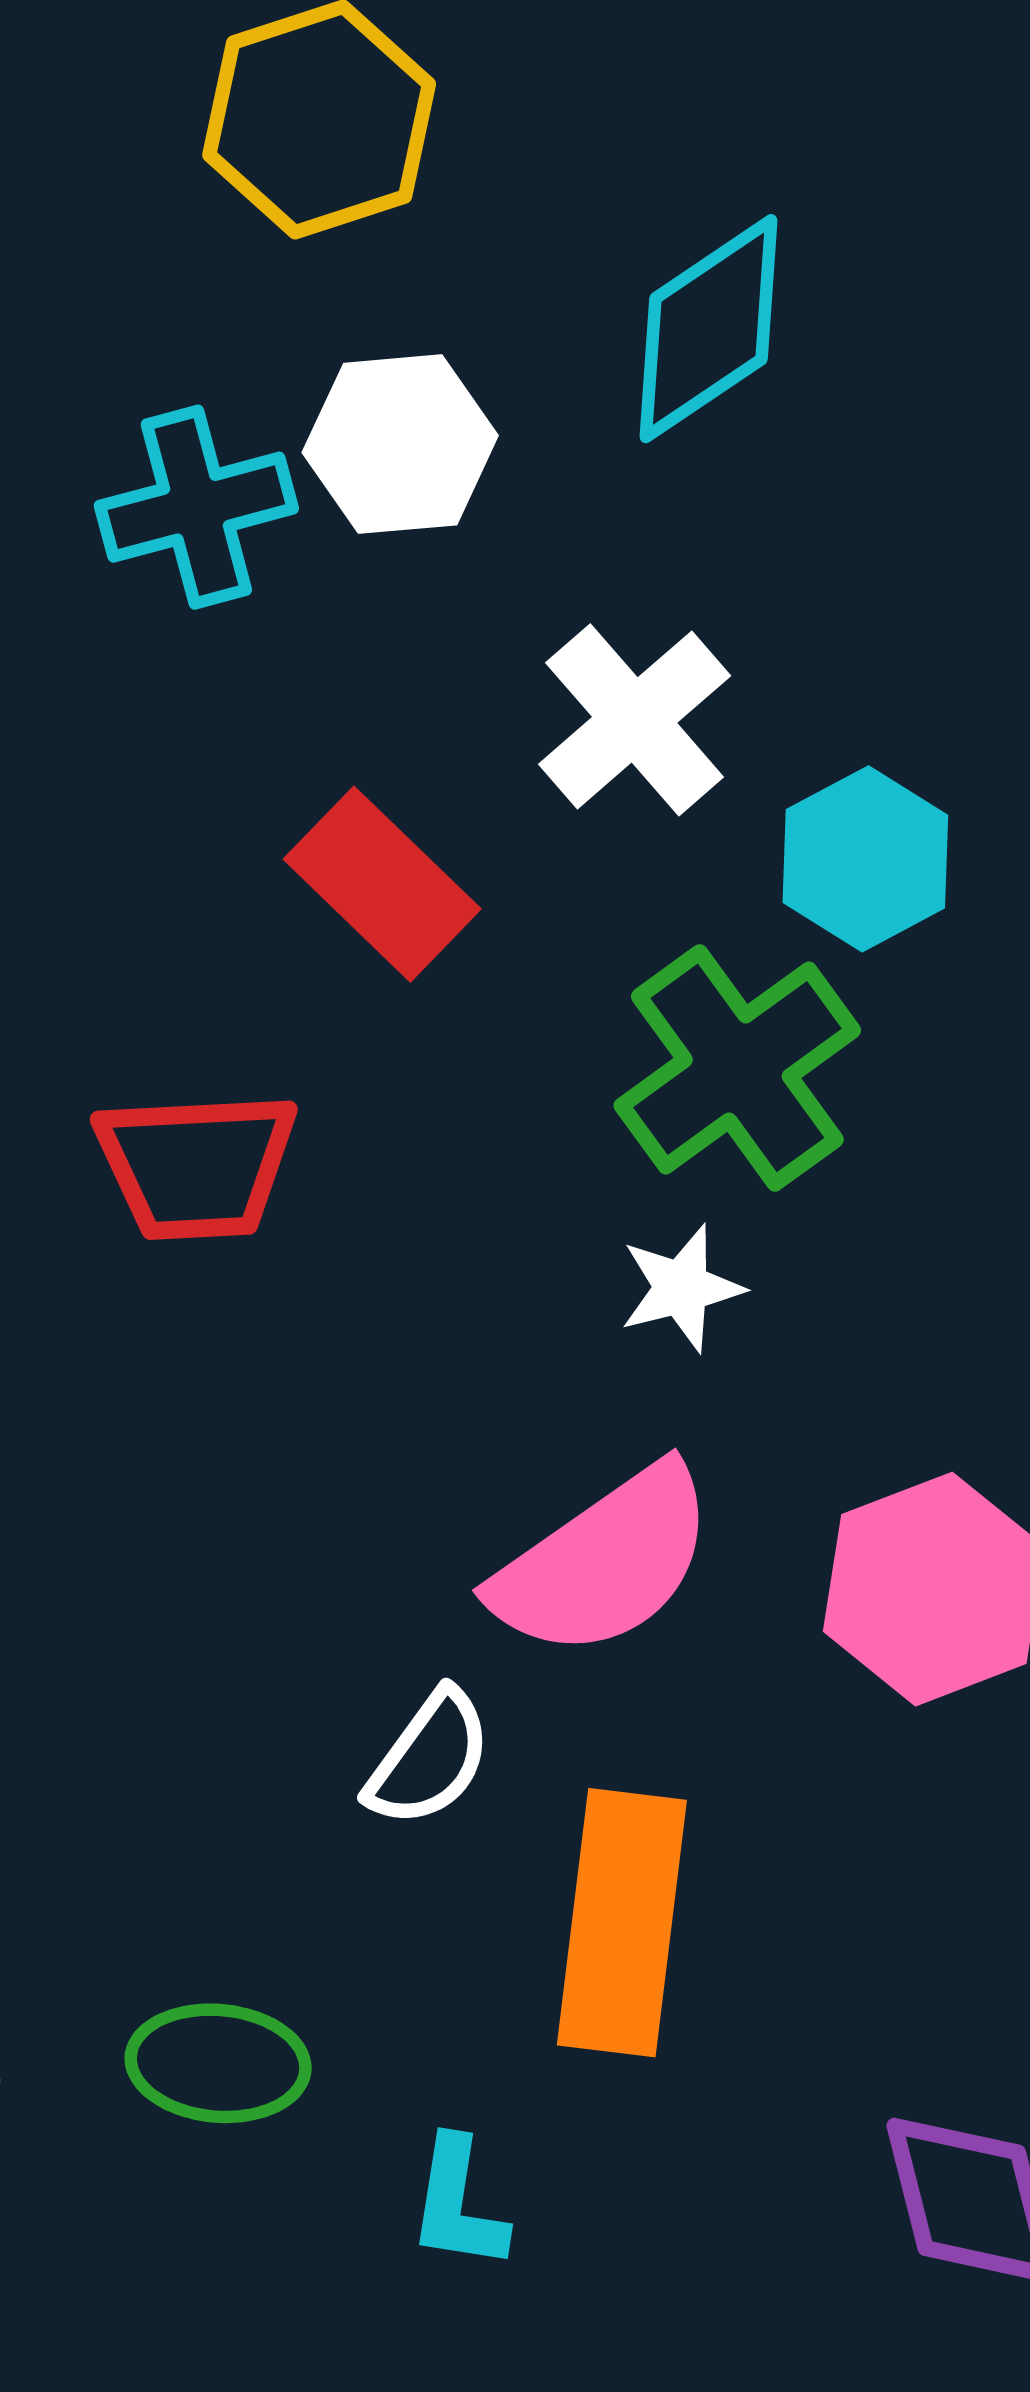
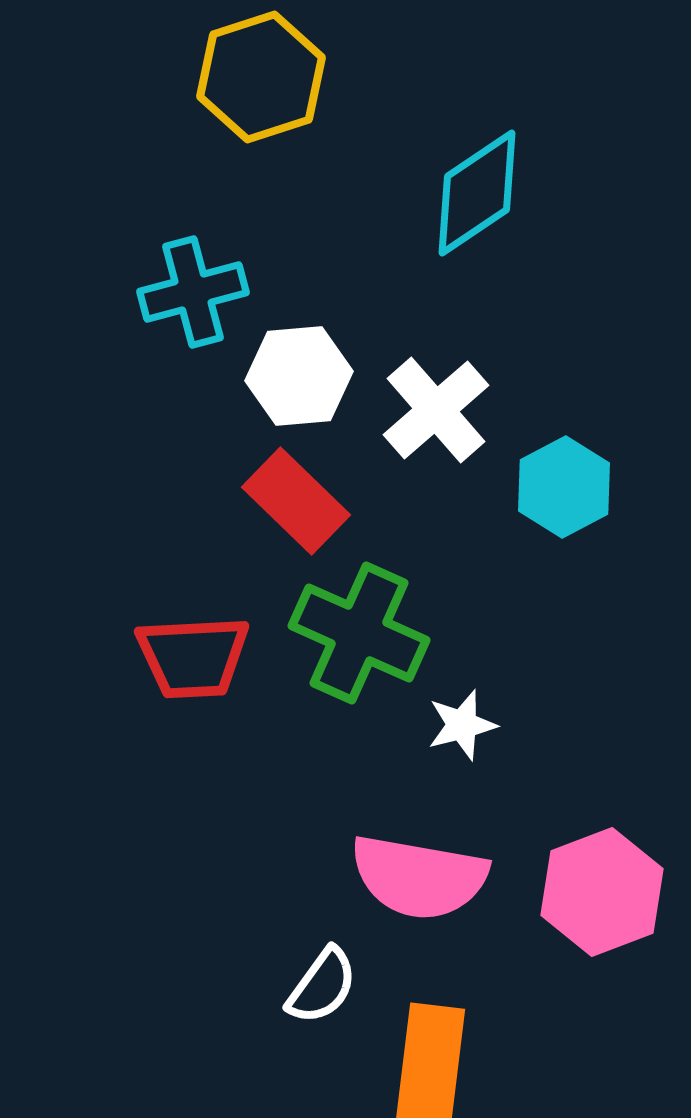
white hexagon: (400, 444) -> (299, 376), moved
green cross: (737, 1068) -> (359, 633), moved, turned -30
pink semicircle: (604, 1562) -> (419, 877), turned 45

